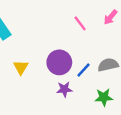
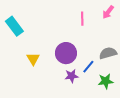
pink line: (80, 23) -> (82, 19), turned 40
blue line: (84, 70) -> (88, 67), moved

